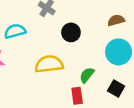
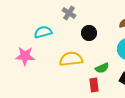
green semicircle: (87, 75) -> (102, 68), turned -152

